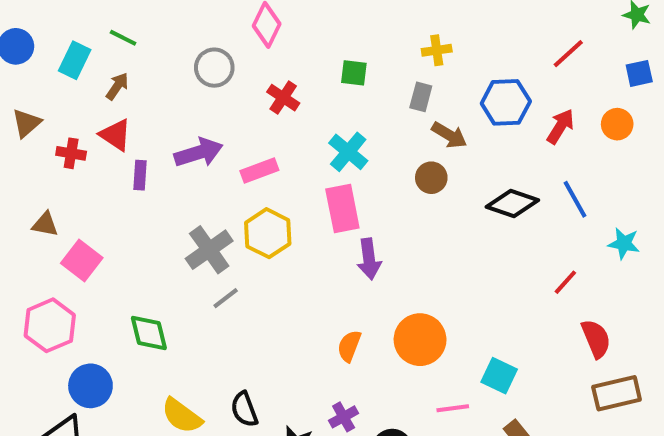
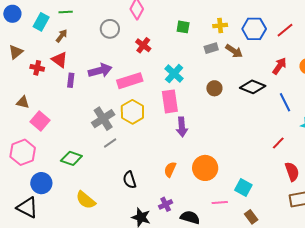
green line: (123, 38) -> (66, 12), turned -32
green square: (354, 73) -> (183, 27), moved
gray rectangle: (421, 97) -> (211, 48), turned 56
blue hexagon: (506, 102) -> (254, 29), moved
brown arrow: (449, 135) -> (234, 51), moved
pink rectangle: (259, 171) -> (130, 81), size x1.4
black diamond: (512, 204) -> (253, 87), moved
green diamond: (149, 333) -> (71, 158), turned -60
black semicircle: (244, 409) -> (130, 180), moved

